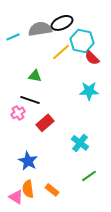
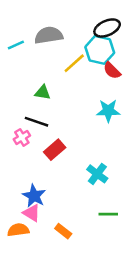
black ellipse: (62, 23) -> (107, 28), moved
green line: (89, 176) -> (108, 214), turned 35
orange semicircle: (28, 189) -> (18, 230), moved, turned 90
pink triangle: (16, 197) -> (32, 213), moved

